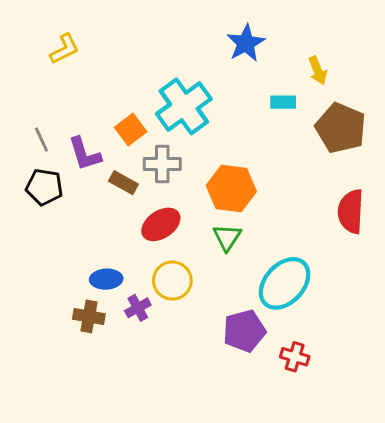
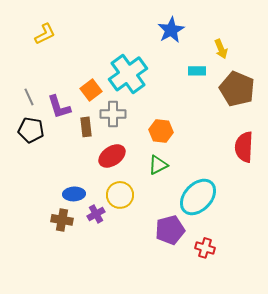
brown rectangle: (123, 183) -> (86, 127), turned 54
orange hexagon: (231, 188) -> (161, 131), size x0.7
green triangle: (227, 237) -> (158, 165), turned 30

